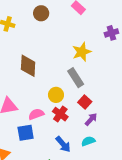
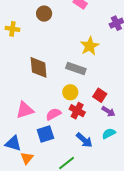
gray rectangle: (76, 78) -> (76, 69), moved, turned -30
purple arrow: (91, 119) -> (108, 111), turned 88

